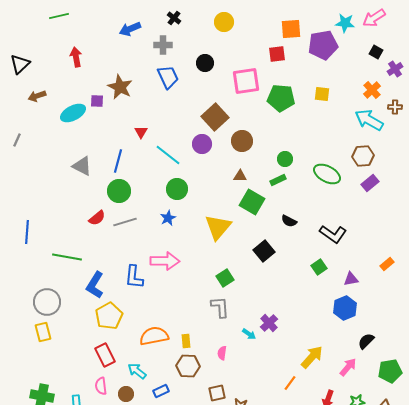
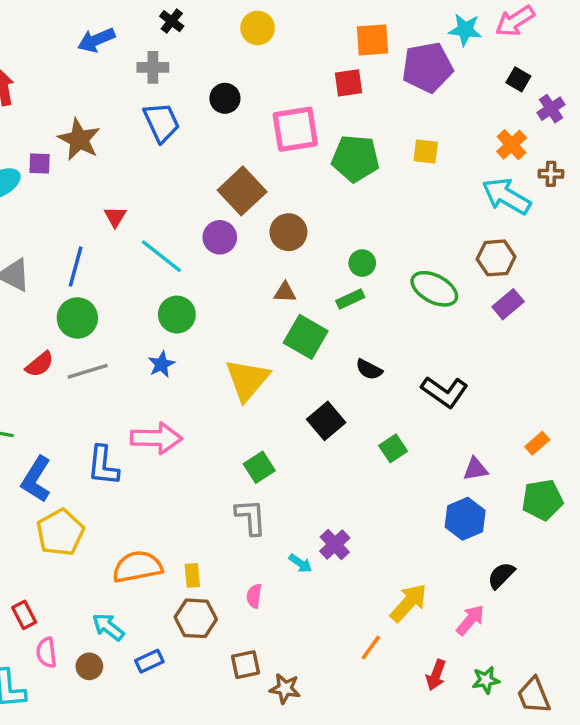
green square: (319, 267) -> (393, 448), moved
red rectangle: (105, 355) -> (24, 615), moved, size x0.7
green pentagon: (390, 371) -> (542, 500), moved

